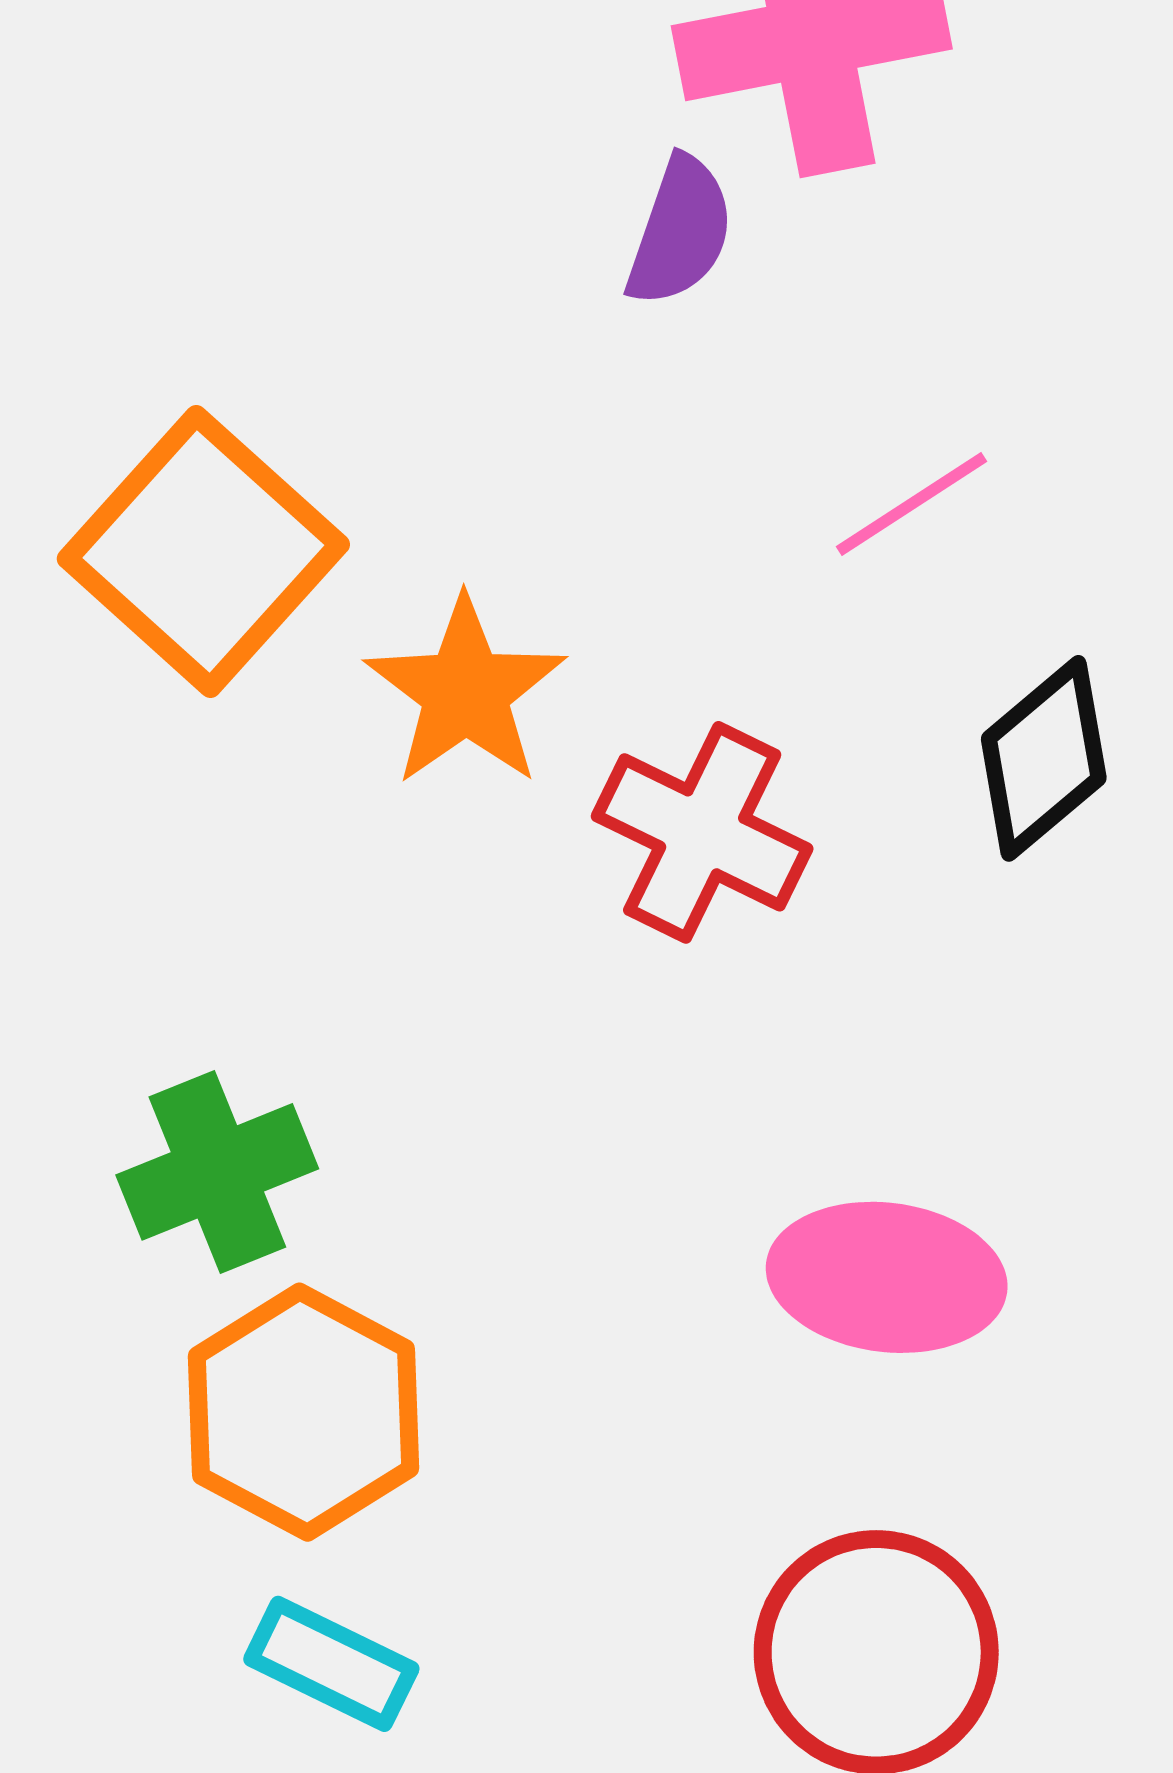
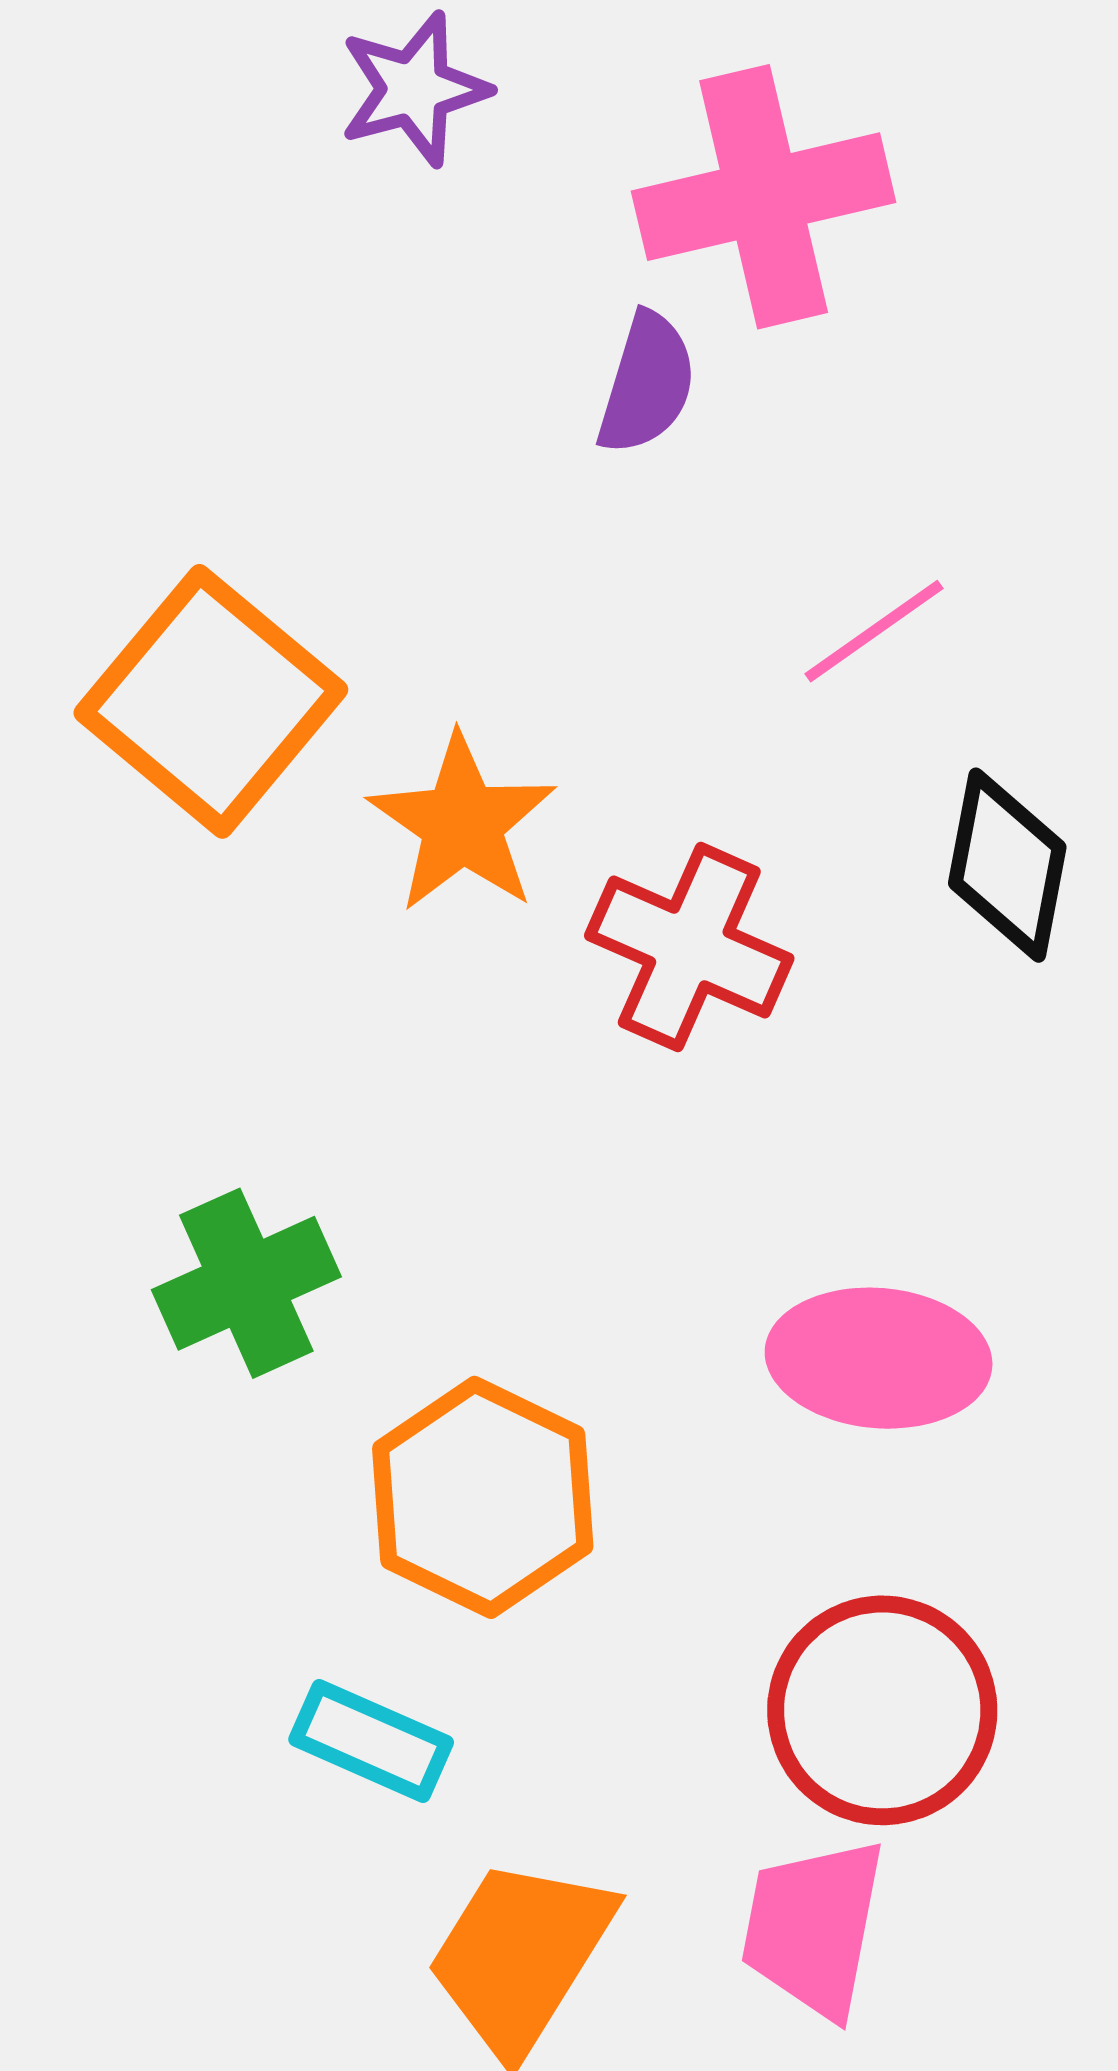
black diamond: (1044, 758) -> (1007, 865), turned -37
orange hexagon: (304, 1412) -> (483, 1497), moved

